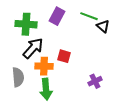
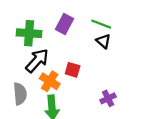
black triangle: (103, 26) -> (103, 41), moved
orange cross: (44, 66) -> (50, 81), turned 30

